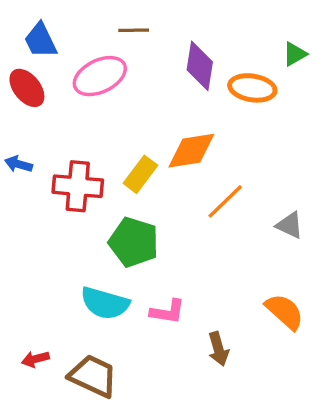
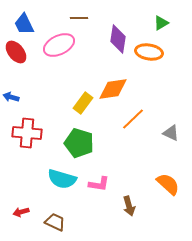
green triangle: (295, 54) -> (161, 23), moved
red cross: (78, 186) -> (27, 133), moved
brown trapezoid: (93, 376) -> (55, 222), size x0.7

